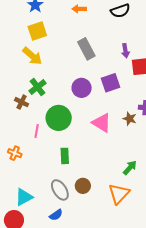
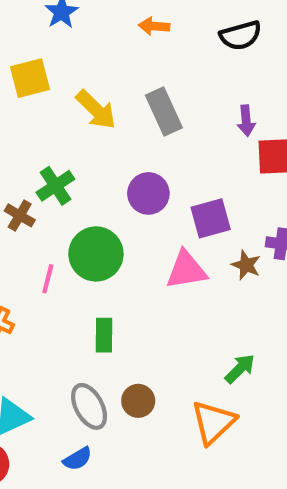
yellow square: (37, 31) -> (30, 78), moved
yellow arrow: (32, 56) -> (96, 110), moved
purple square: (110, 83) -> (211, 218), moved
pink triangle: (102, 123) -> (186, 270), turned -45

